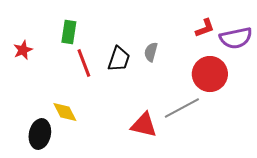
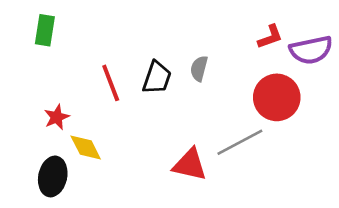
green rectangle: (69, 32) -> (45, 30), moved
red star: (23, 50) -> (57, 117), moved

